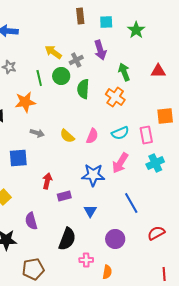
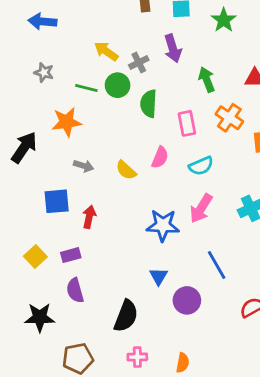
green line: (39, 78) -> (86, 88), turned -63
orange cross: (115, 97) -> (229, 118), moved
pink rectangle: (146, 135) -> (187, 123), moved
pink semicircle: (92, 136) -> (160, 157), moved
red arrow: (47, 181) -> (89, 217), moved
purple rectangle: (64, 196) -> (71, 255), moved
purple circle: (115, 239) -> (187, 300), moved
pink cross: (86, 260) -> (137, 357), moved

